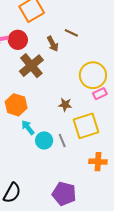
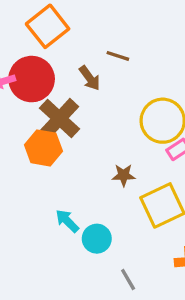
red circle: (18, 40) -> (32, 79), size x1.4
orange hexagon: (16, 105) -> (43, 148), moved
gray line: (62, 141) -> (128, 279), moved

